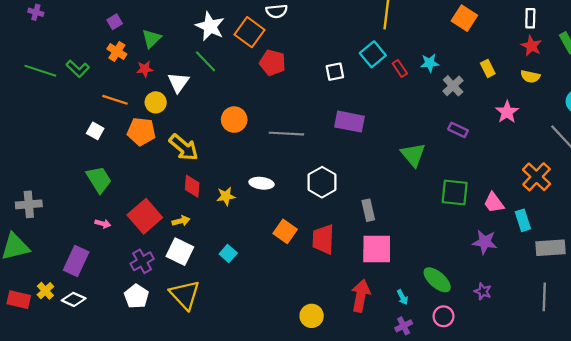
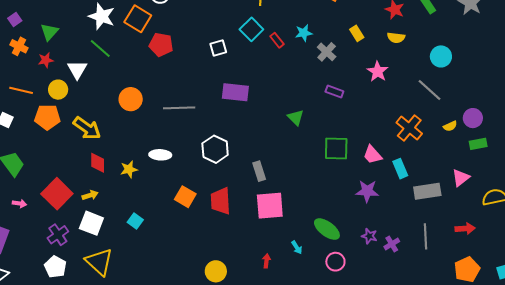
green triangle: (413, 155) -> (296, 117), size x0.7
red arrow: (361, 296) -> (266, 261), moved, size x0.5
purple cross: (404, 326) -> (392, 244), moved

